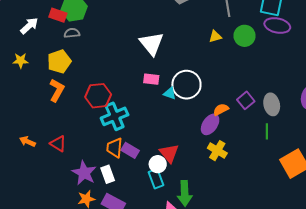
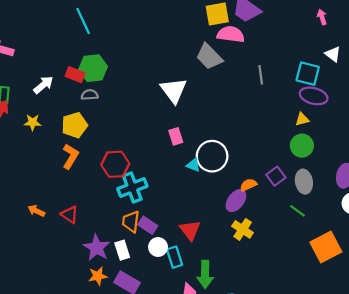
yellow triangle: (215, 36) -> (302, 119), moved
green circle: (244, 36) -> (302, 146), moved
white triangle: (152, 44) -> (174, 90), moved
pink rectangle: (151, 79) -> (176, 136), moved, turned 63
green line: (267, 131) -> (298, 211), turned -56
white circle: (158, 164) -> (158, 247), moved

